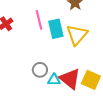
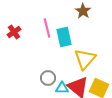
yellow triangle: (77, 35) -> (85, 59), moved

